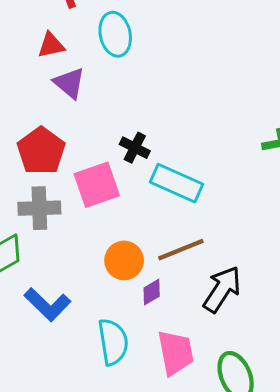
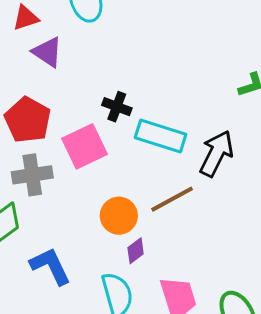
black arrow: (222, 289) -> (216, 154), moved
purple diamond: (152, 292) -> (136, 251), moved
blue L-shape: (47, 304) -> (50, 266), turned -153

